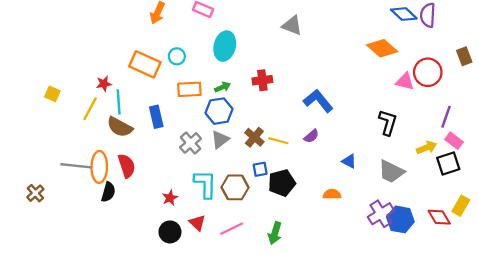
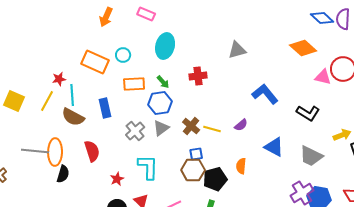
gray triangle: (292, 25) -> (237, 50), moved, turned -36
green arrow: (222, 87) -> (163, 82), turned 72
yellow square: (52, 94) -> (14, 101), moved, size x1.5
blue L-shape: (318, 101) -> (265, 94), moved
black L-shape: (388, 122) -> (308, 113), turned 105
blue triangle: (349, 161) -> (274, 147), size x1.5
red semicircle: (127, 166) -> (92, 151), moved
black pentagon: (282, 183) -> (215, 179), moved
brown hexagon: (235, 187) -> (193, 170), moved
orange semicircle: (332, 194) -> (241, 166), moved, turned -84

